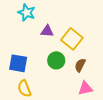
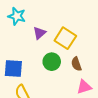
purple triangle: (47, 31) -> (39, 33), turned -40
brown semicircle: (80, 65) -> (76, 64), turned -40

